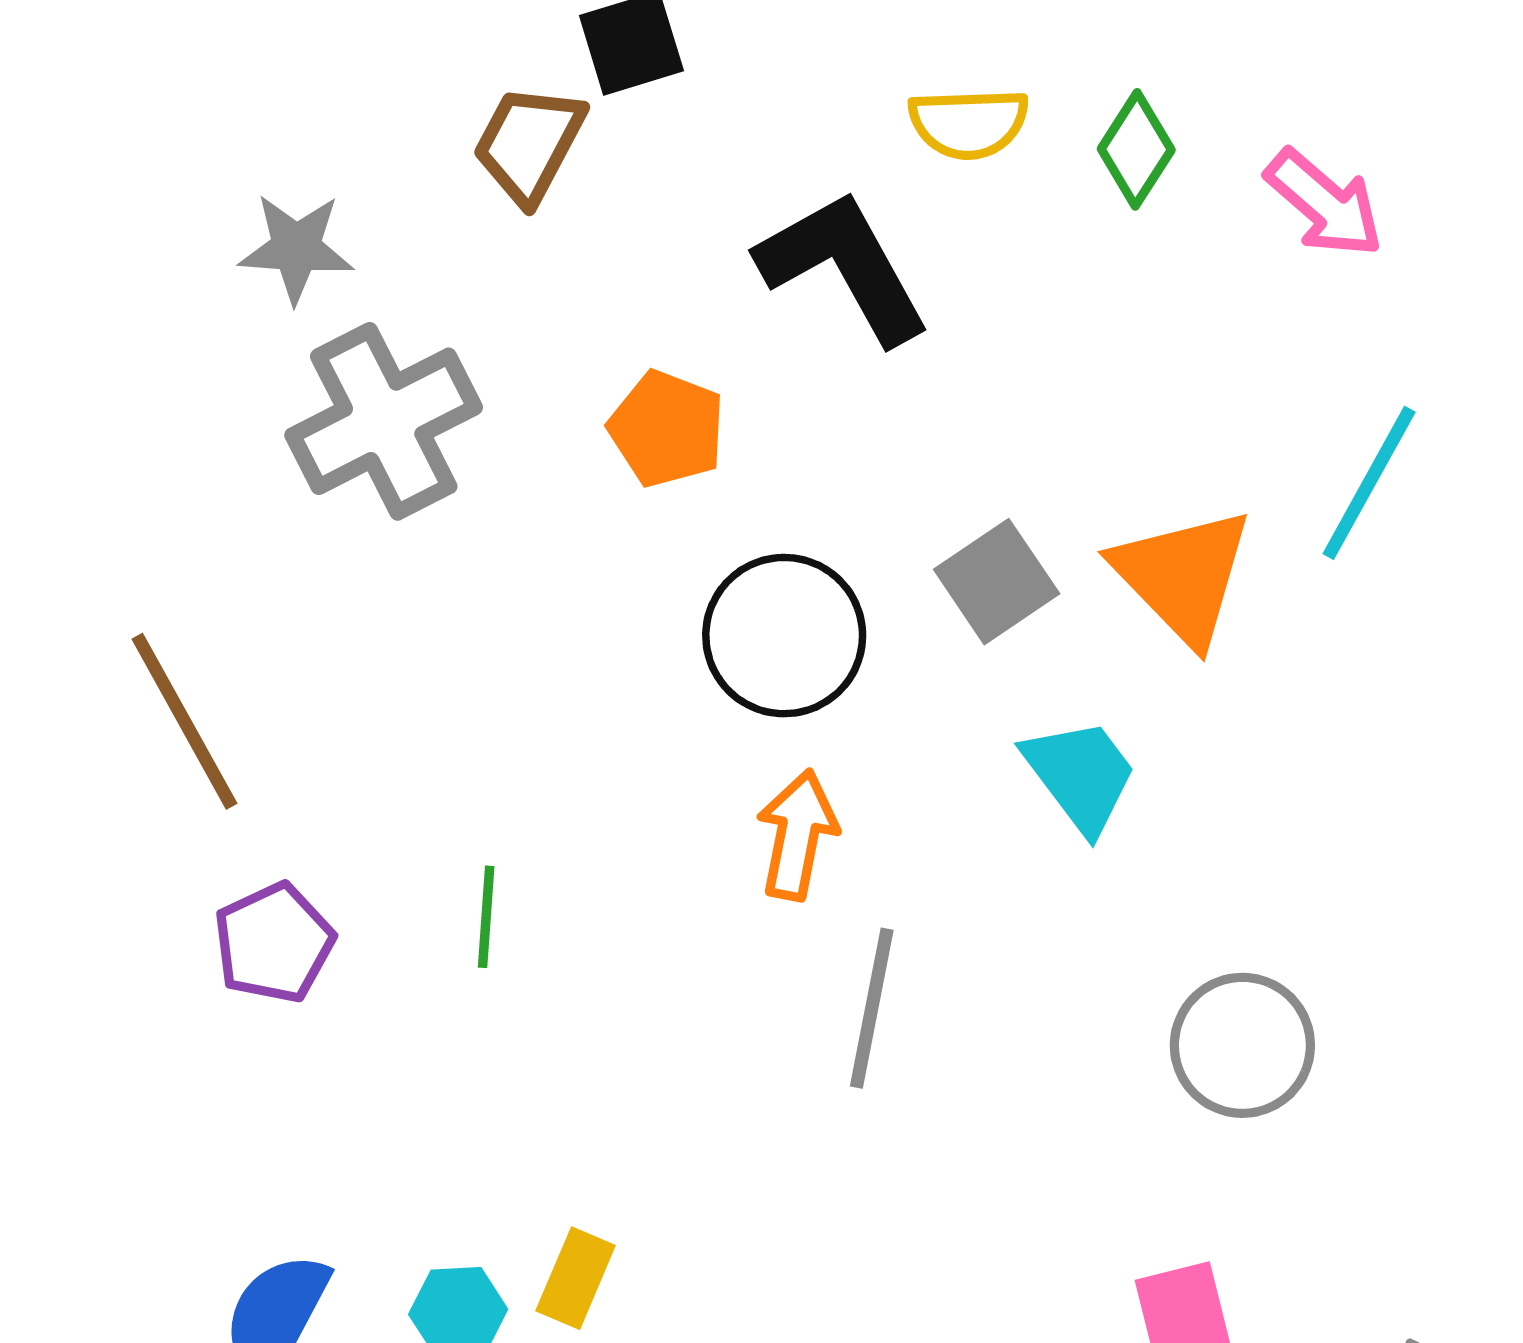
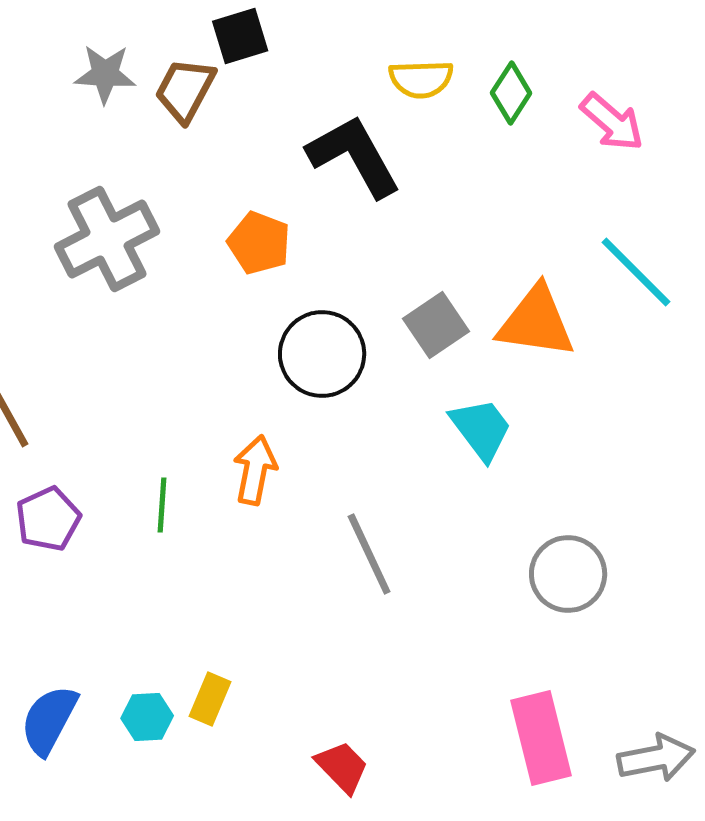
gray star: (296, 248) -> (105, 74), moved
cyan line: (1369, 483) -> (636, 272), turned -74
orange triangle: (1183, 576) -> (536, 322), turned -38
orange arrow: (797, 835) -> (255, 470), moved
gray line: (872, 1008) -> (369, 554), turned -36

